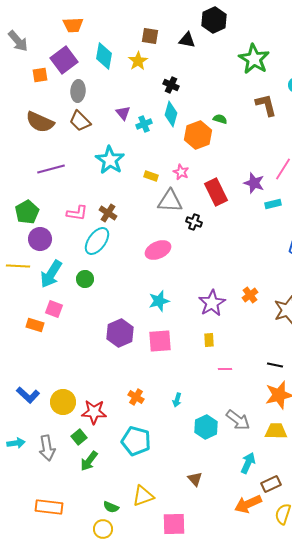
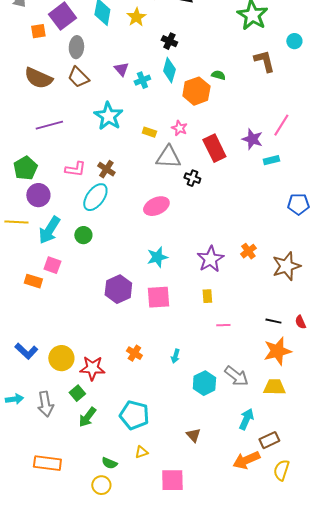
cyan pentagon: (136, 441) -> (134, 415), moved
yellow triangle: (143, 496) -> (141, 452), size x0.6

